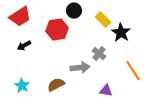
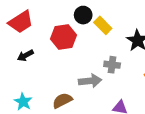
yellow rectangle: (103, 20) -> (103, 25), moved
gray cross: (99, 54) -> (112, 65), turned -32

